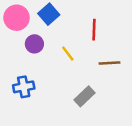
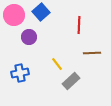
yellow line: (68, 53) -> (57, 64), moved

